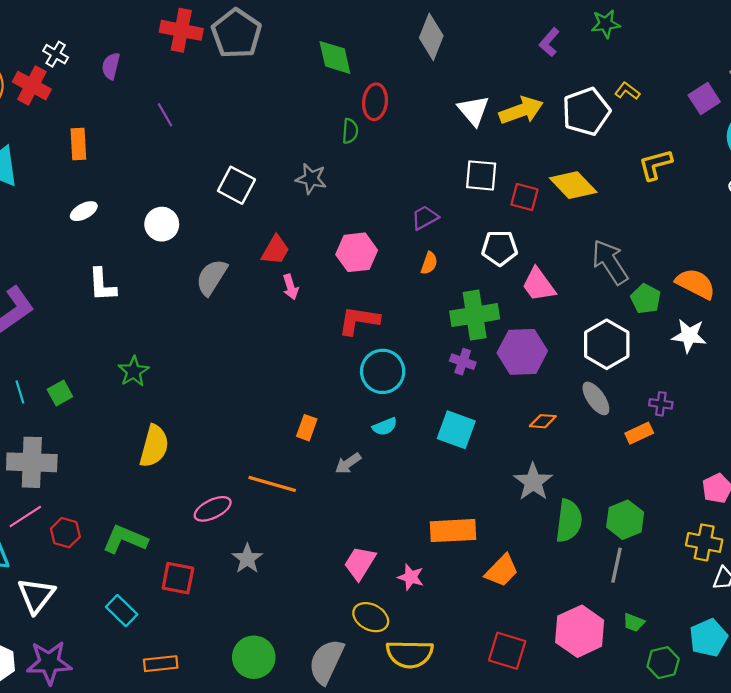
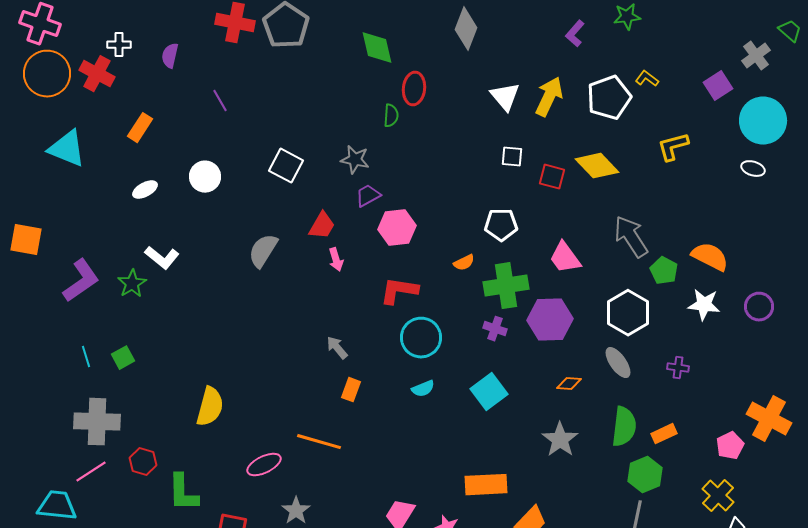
white cross: (56, 54) -> (119, 45), turned -30
yellow arrow: (521, 110) -> (549, 97), turned -45
orange rectangle: (78, 144) -> (140, 128), turned 36
white square: (481, 175) -> (512, 157), size x0.7
purple trapezoid: (425, 218) -> (368, 196), moved
white circle: (162, 224) -> (205, 177), moved
white pentagon: (500, 248) -> (501, 225), moved
orange semicircle: (429, 263) -> (464, 263), moved, turned 45
white L-shape: (102, 285) -> (162, 258), turned -48
green star: (134, 371) -> (132, 284), moved
cyan square: (456, 430) -> (489, 392), turned 33
orange rectangle: (639, 433) -> (664, 434), moved
gray arrow: (348, 463) -> (337, 348), moved, turned 85
green semicircle: (569, 521) -> (624, 427), moved
red hexagon: (65, 533) -> (143, 462), moved
green L-shape: (125, 539) -> (183, 493), turned -114
yellow cross: (704, 542) -> (718, 496), turned 32

